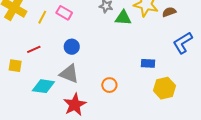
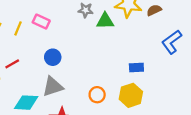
gray triangle: (69, 74) -> (53, 87), turned -35
yellow hexagon: (164, 88) -> (131, 95), moved

